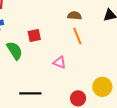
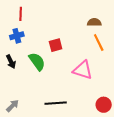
pink triangle: (60, 62) -> (83, 70), size x1.5

